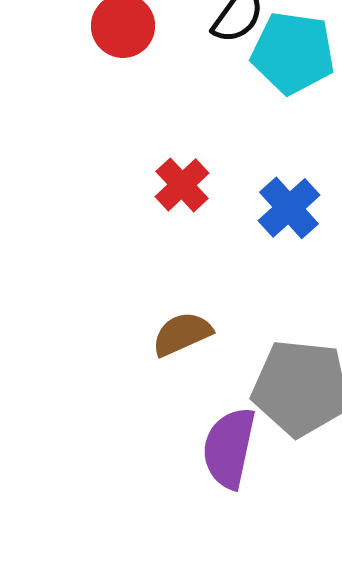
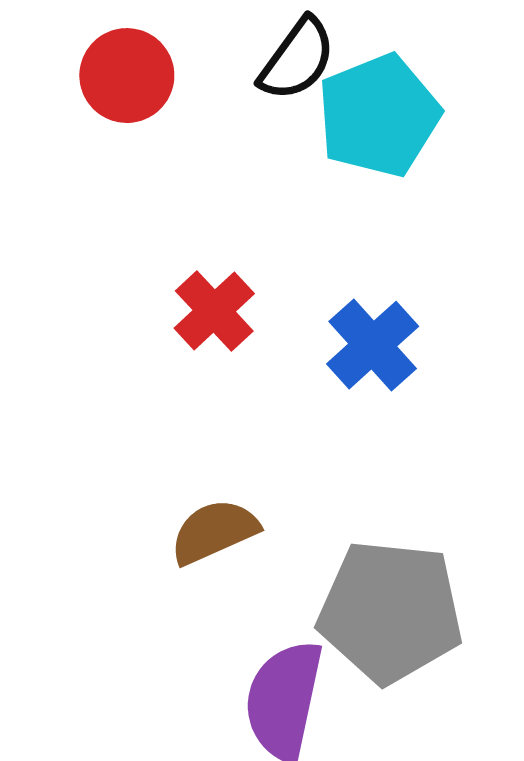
cyan pentagon: (293, 53) -> (379, 115), turned -30

